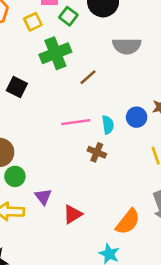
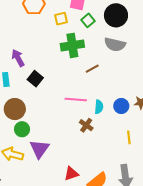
gray semicircle: (127, 46) -> (115, 44), moved
black square: (17, 87) -> (35, 79), moved
purple triangle: (43, 197) -> (39, 149), size x1.5
red triangle: (73, 214) -> (71, 174), moved

